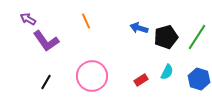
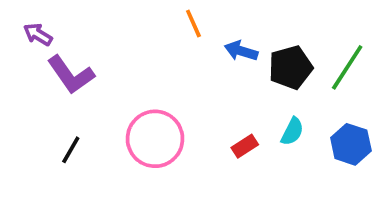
orange line: (86, 21) -> (193, 23), moved

